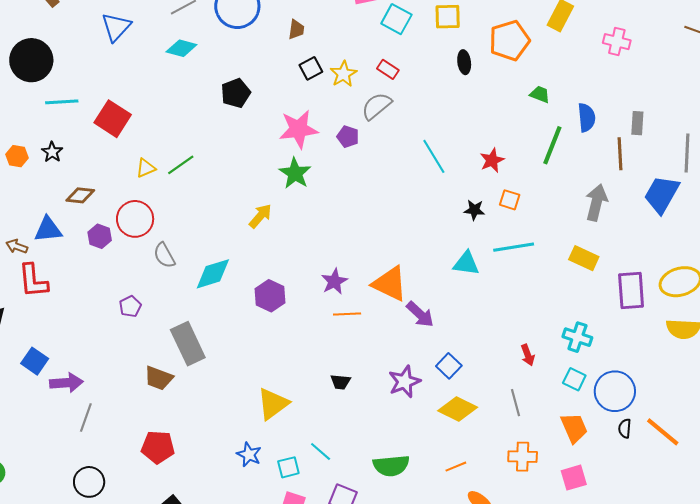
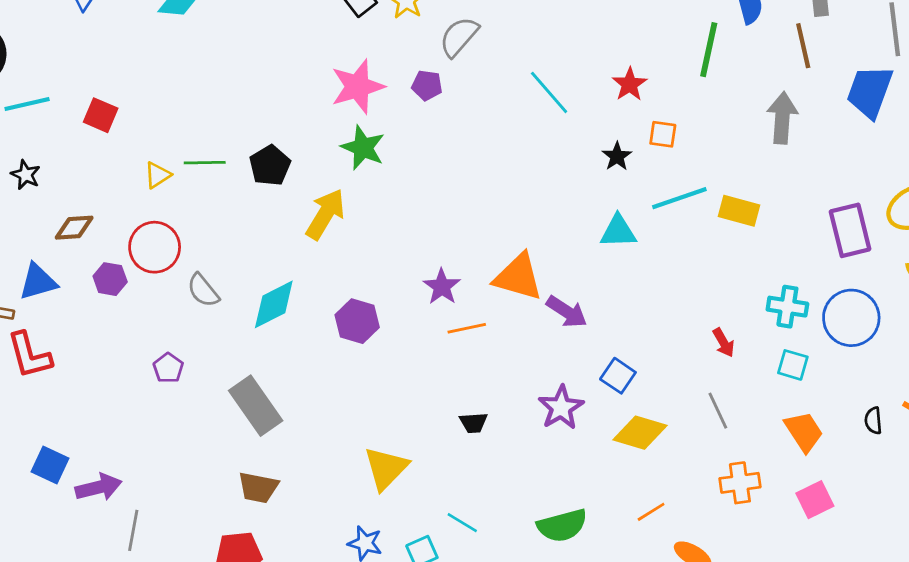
black pentagon: (236, 93) -> (270, 166), moved
red square: (113, 119) -> (101, 115), size x0.7
green line: (181, 165) -> (205, 163), turned 44
black star: (474, 210) -> (617, 156), turned -30
yellow arrow: (260, 216) -> (325, 214), size x1.4
yellow rectangle: (584, 258) -> (739, 211), moved
brown trapezoid: (159, 378) -> (258, 488), moved
blue circle: (615, 391) -> (851, 318), moved

